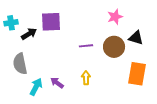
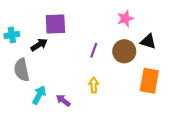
cyan cross: (11, 23) -> (12, 35), moved
black arrow: (29, 34) -> (39, 45), moved
purple line: (86, 46) -> (94, 50), turned -64
purple arrow: (57, 83) -> (63, 100), moved

